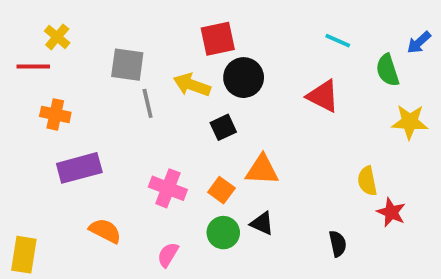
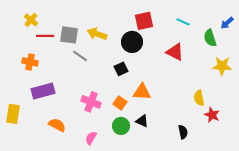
red square: (218, 39) -> (144, 21), moved
red line: (33, 66) -> (45, 36), moved
yellow arrow: (192, 85) -> (97, 34), moved
gray line: (148, 103) -> (80, 56), turned -42
yellow rectangle: (24, 255) -> (13, 114), moved

